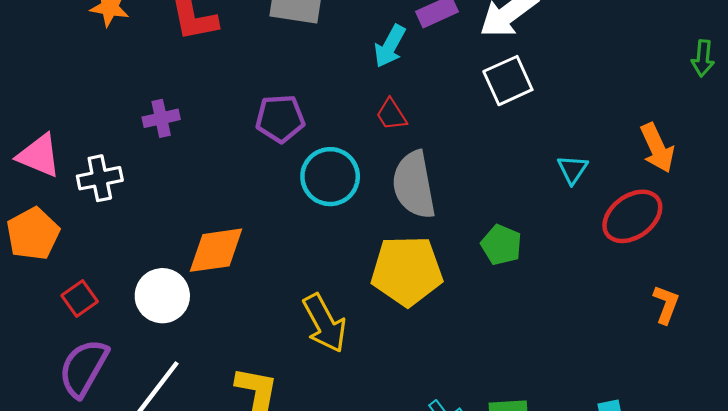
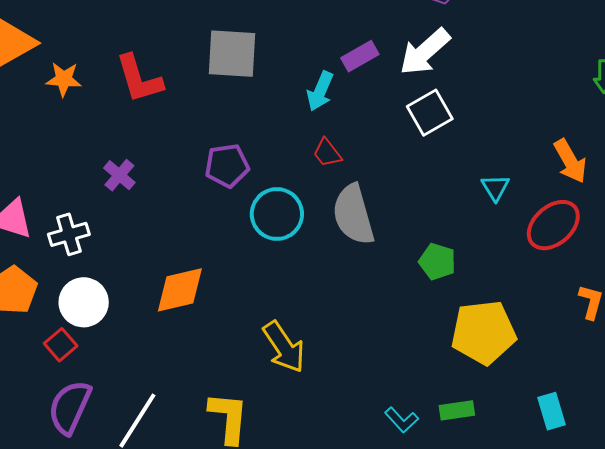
purple cross: (161, 118) -> (119, 175), turned -32
yellow pentagon: (407, 271) -> (483, 332), moved
white circle: (162, 296) -> (84, 302), moved

